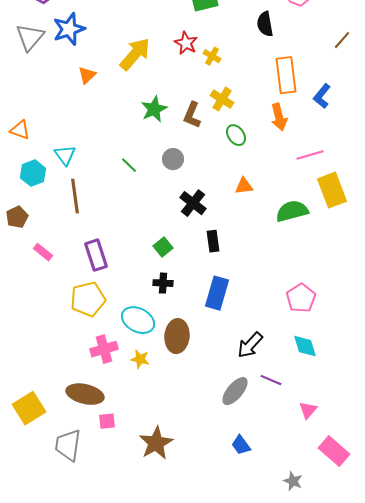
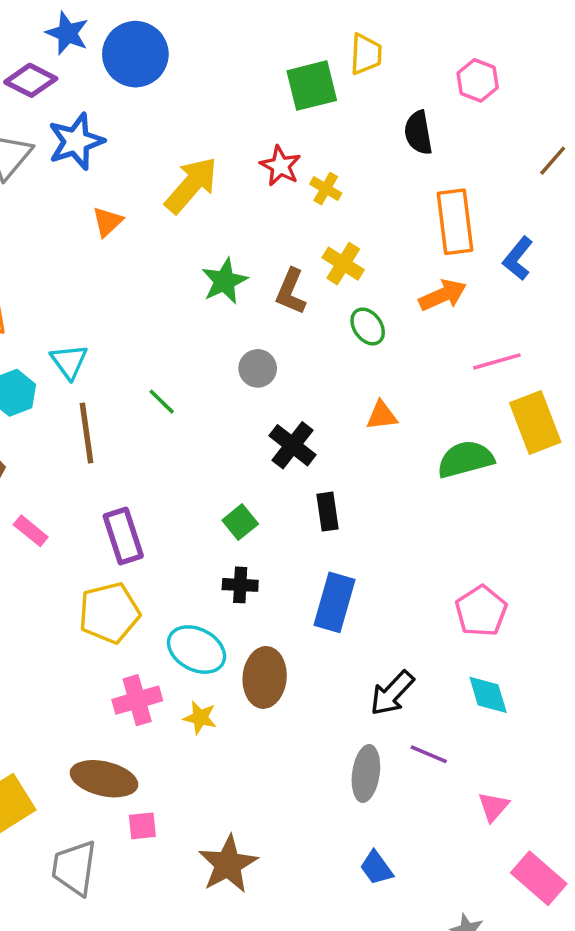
orange arrow: (279, 117) -> (443, 295), turned -100
green line: (129, 165) -> (162, 402), moved
gray ellipse: (235, 391) -> (366, 773), turned -32

